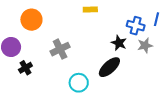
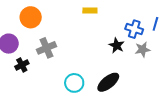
gray cross: (60, 49) -> (46, 48), moved
black ellipse: (109, 67) -> (108, 82), moved

